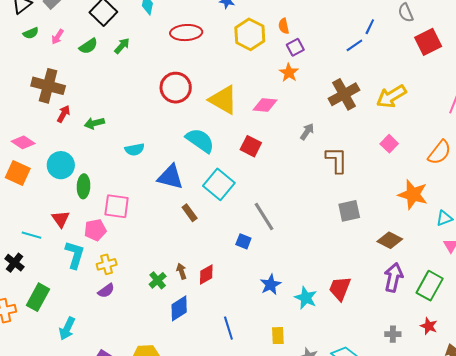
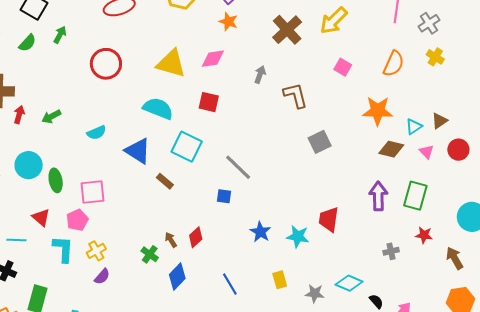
red circle: (176, 88) -> (106, 64), moved
blue triangle: (170, 177) -> (138, 151), turned 32
brown diamond: (390, 240) -> (391, 149), moved

